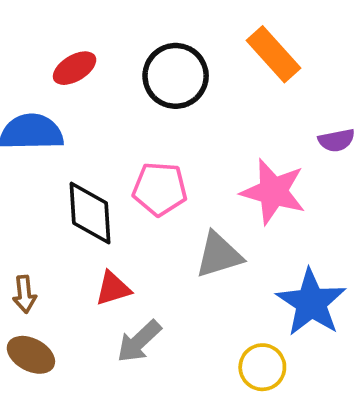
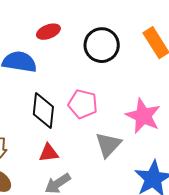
gray triangle: (219, 255) -> (108, 145), turned -40

